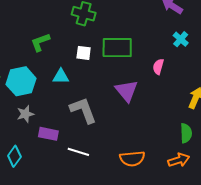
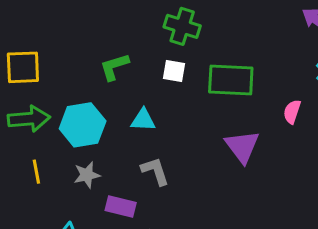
white square: (84, 53) -> (174, 71), moved
gray L-shape: (83, 110) -> (155, 171), moved, size x0.7

